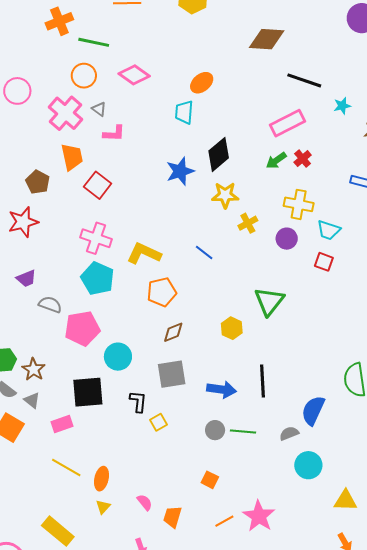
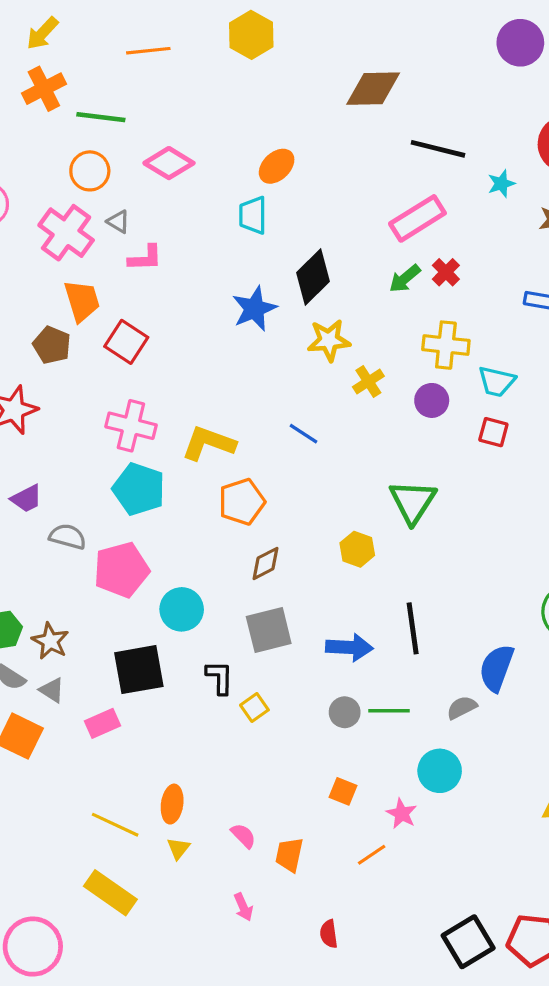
brown pentagon: (38, 182) -> (52, 345), moved
cyan circle: (308, 465) -> (440, 771), moved
yellow line: (66, 468) -> (115, 825), moved
pink star: (259, 516) -> (402, 814), moved, size x0.6

